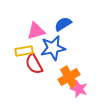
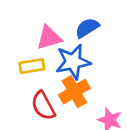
red semicircle: (34, 64) -> (43, 106), moved
orange cross: (69, 77) -> (74, 92), moved

